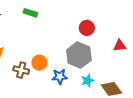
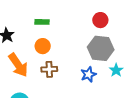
orange circle: (39, 63) -> (43, 46), moved
brown cross: (21, 70) -> (49, 69), moved

